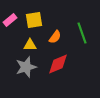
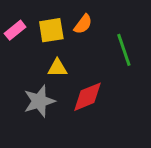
orange semicircle: (55, 37) -> (83, 24), moved
yellow triangle: (30, 45) -> (57, 68), moved

